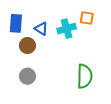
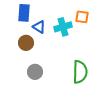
blue rectangle: (16, 23) -> (24, 13), moved
gray circle: (27, 76) -> (35, 72), moved

